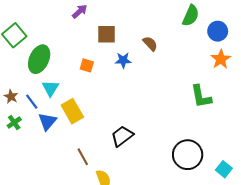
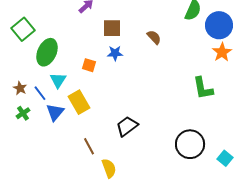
blue circle: (218, 31) -> (219, 25), size x1.4
blue star: (123, 60) -> (115, 53), moved
orange square: (87, 65) -> (89, 65), moved

